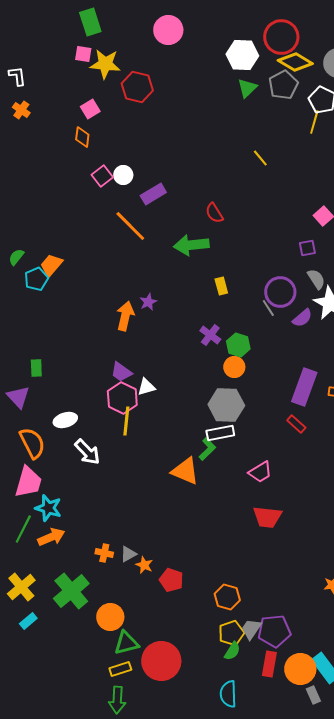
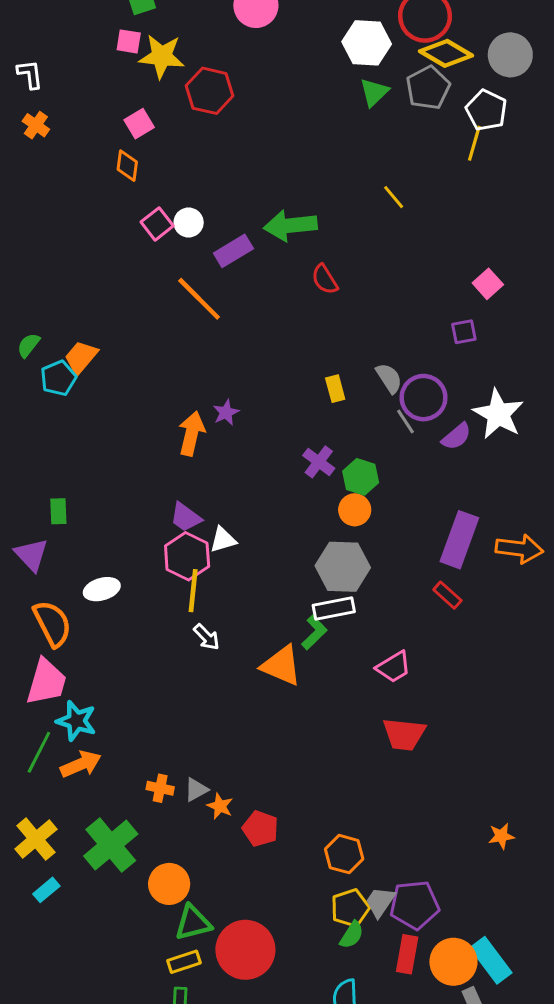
green arrow: (191, 245) -> (290, 225), moved
gray semicircle: (316, 279) -> (389, 378), moved
white arrow: (87, 452) -> (207, 637), moved, size x0.7

